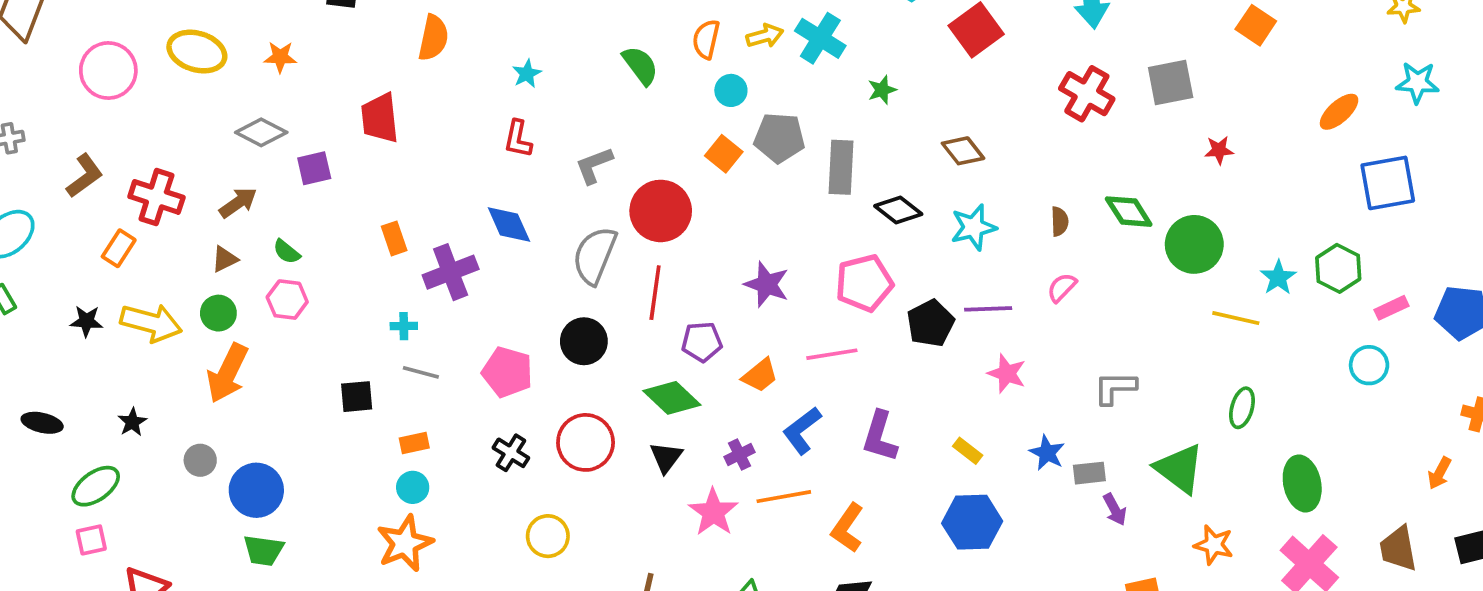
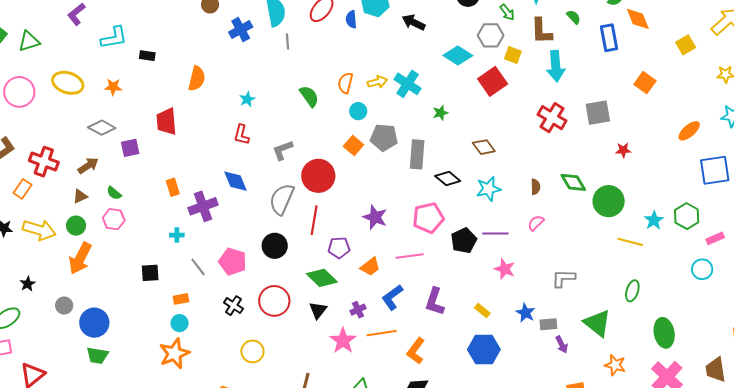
gray line: (421, 372) -> (198, 267), moved, turned 36

